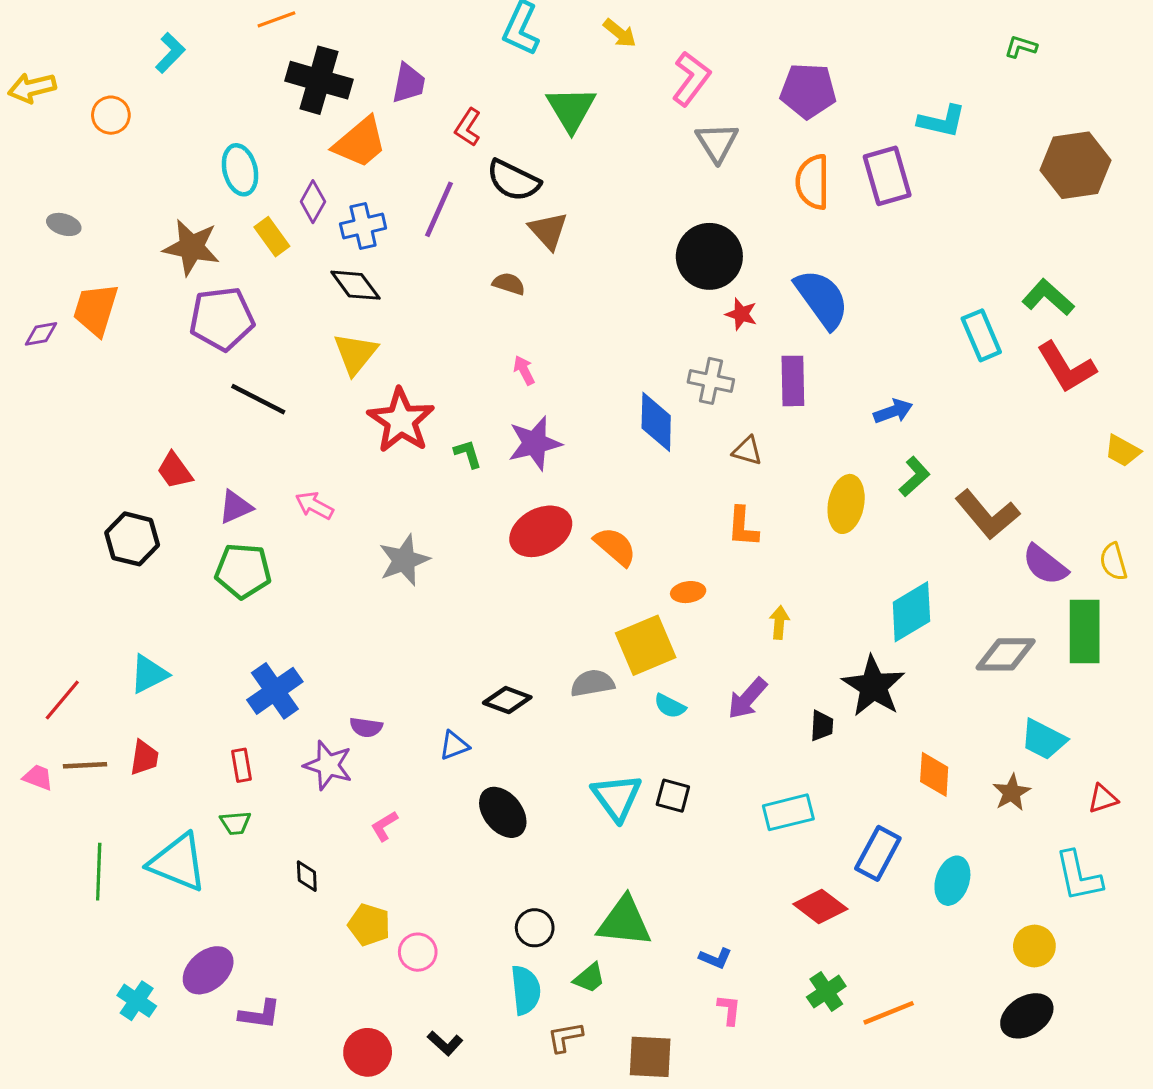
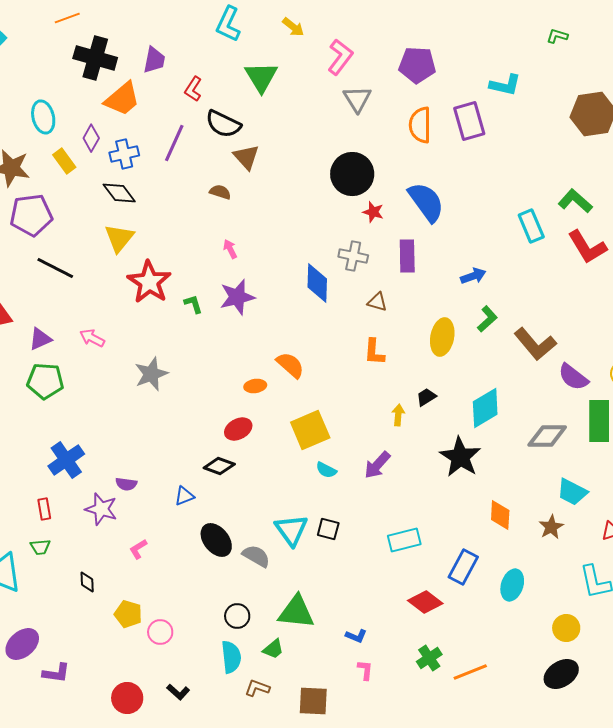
red ellipse: (541, 531) -> (238, 429), moved, size x0.7
orange ellipse: (688, 592) -> (255, 386), moved
gray semicircle: (592, 683) -> (256, 556), moved, turned 40
black trapezoid: (822, 726) -> (426, 397), moved, turned -125
brown L-shape: (565, 1037) -> (257, 688), turned 30

